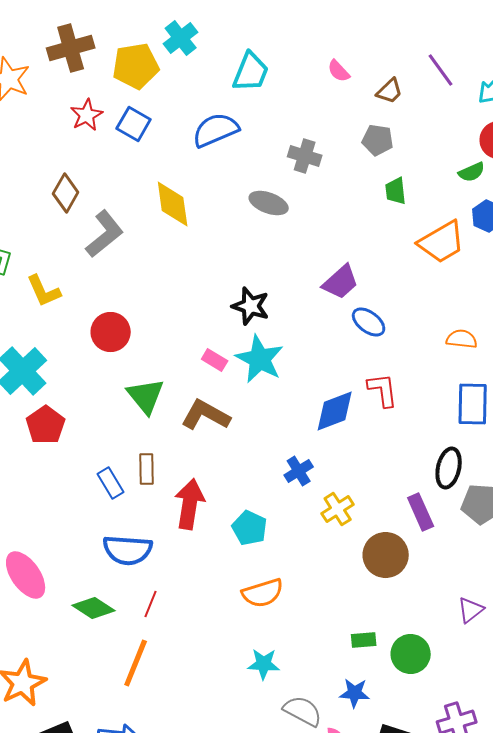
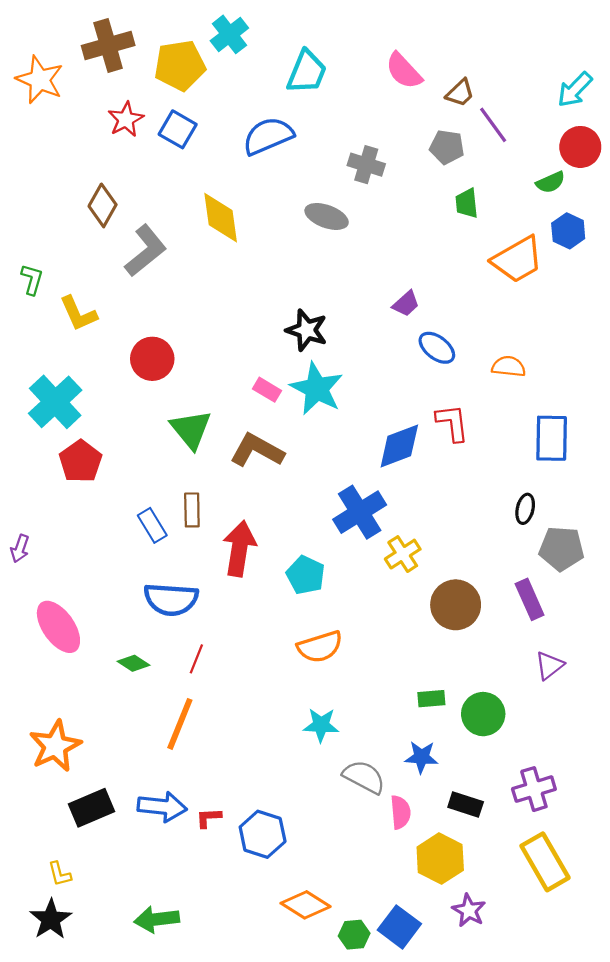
purple line: (441, 70) -> (493, 125), moved
pink semicircle: (339, 71) -> (404, 71), size x1.5
purple trapezoid: (341, 282) -> (406, 304), size x0.7
orange semicircle: (462, 339) -> (509, 367), moved
black ellipse: (449, 468) -> (525, 509), size x0.7
blue cross: (299, 471) -> (360, 512), size x1.6
purple rectangle: (421, 512) -> (530, 599), moved
green diamond: (94, 608) -> (133, 663), size x0.7

